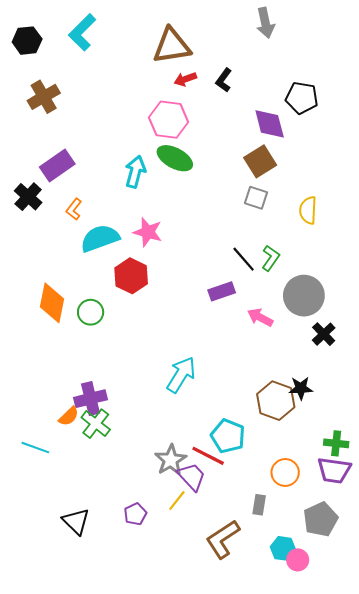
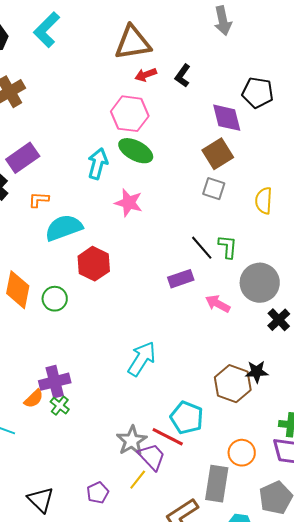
orange L-shape: (74, 209) -> (39, 200), turned 55
pink star: (148, 232) -> (129, 203), moved
green L-shape: (271, 258) -> (228, 247), turned -30
green cross: (96, 424) -> (60, 406), size x0.7
gray rectangle: (259, 505) -> (217, 484), size x1.8

